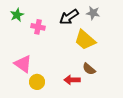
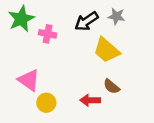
green star: (17, 15) -> (21, 19), size x1.5

